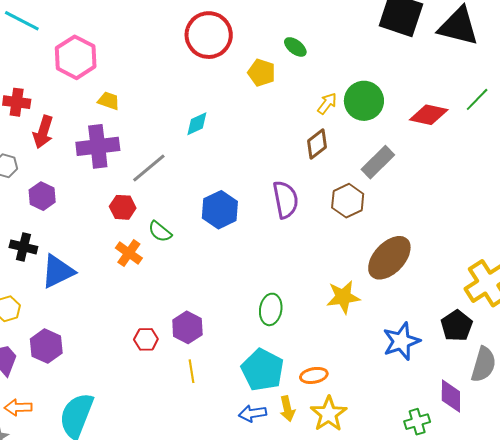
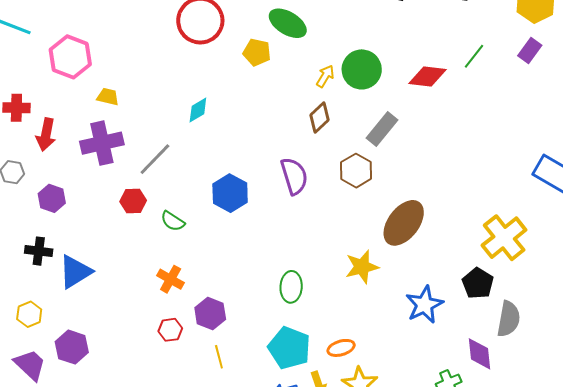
green ellipse: (295, 47) -> (288, 23), size x1.6
orange cross: (129, 253) -> (171, 279), moved

